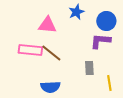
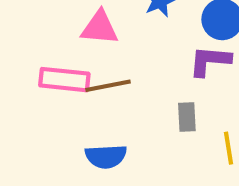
brown line: (51, 53) -> (108, 86), turned -50

